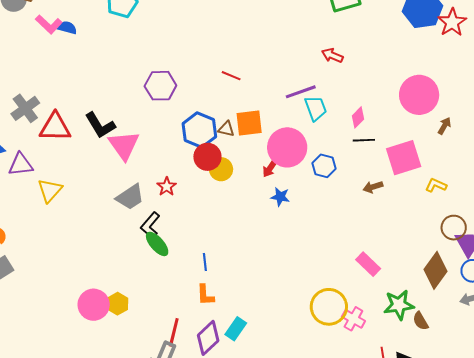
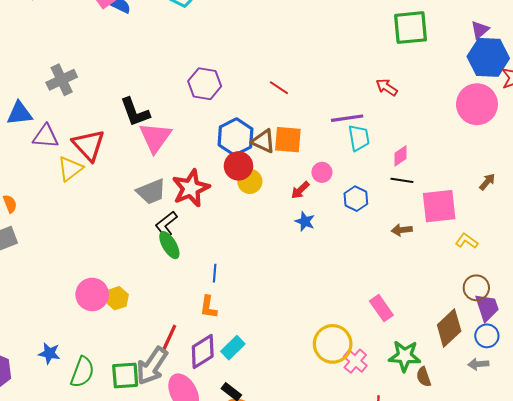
pink circle: (419, 95) -> (477, 104), moved
red triangle: (55, 127) -> (89, 145), moved, turned 36
brown triangle: (226, 129) -> (263, 141), size x1.4
pink circle: (287, 147) -> (322, 172), size x0.5
red star: (167, 187) -> (191, 188), size x1.8

